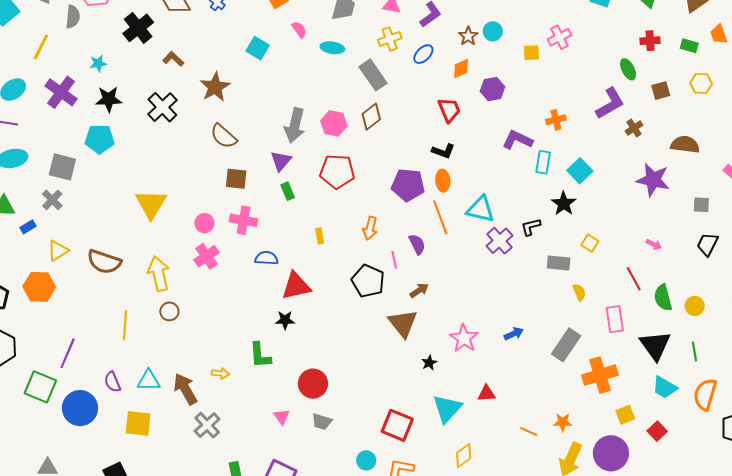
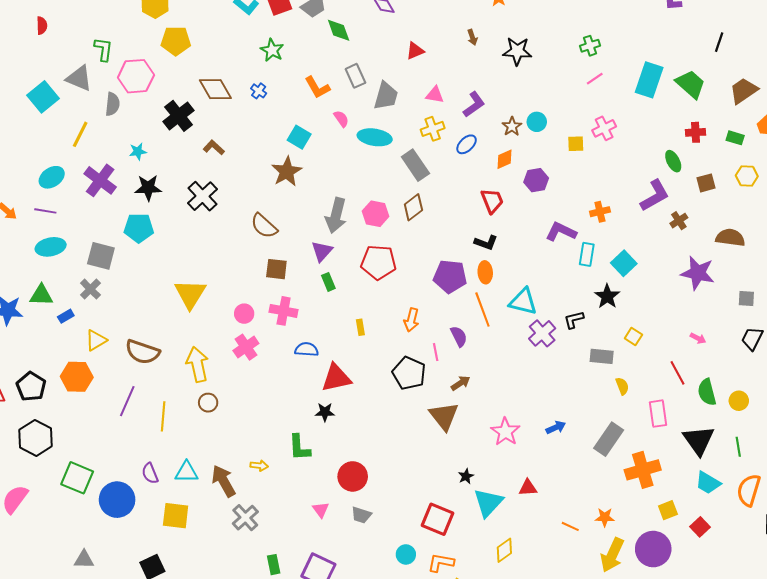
cyan ellipse: (332, 48) -> (375, 137), size x1.4
brown star: (215, 87) -> (287, 172), moved
purple line: (68, 353) -> (127, 401), moved
black star: (429, 363) -> (466, 476), moved

